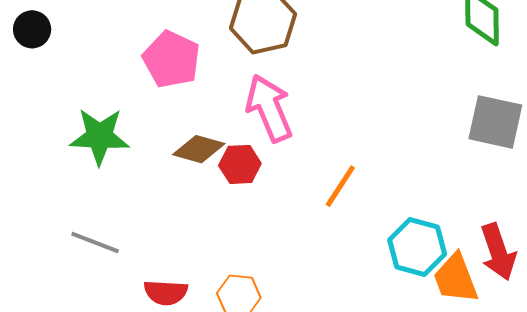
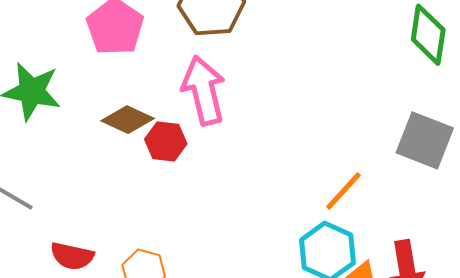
orange line: (340, 186) -> (343, 191), moved

